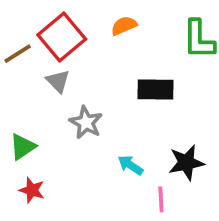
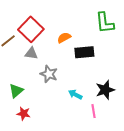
orange semicircle: (124, 26) -> (64, 38), moved
gray triangle: (58, 81) -> (31, 53), turned -32

